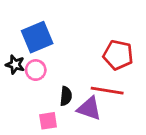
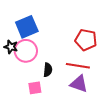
pink circle: (36, 70) -> (26, 51), size x1.5
purple triangle: (89, 108) -> (79, 84), moved

